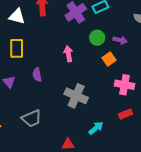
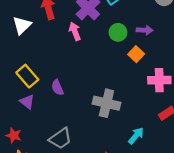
white triangle: (17, 16) -> (22, 25), turned -48
yellow rectangle: (17, 48) -> (27, 76), moved, turned -30
pink arrow: (68, 54) -> (75, 31), moved

